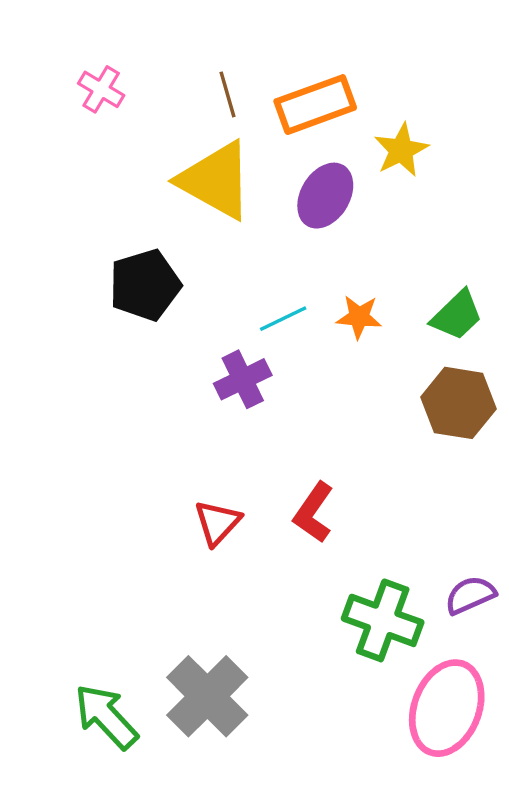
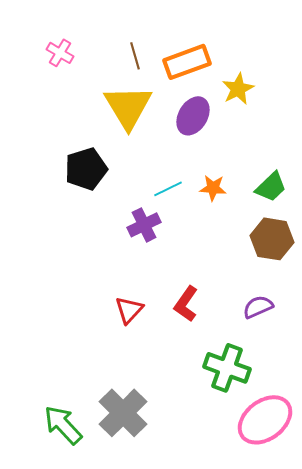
yellow triangle: (216, 180) -> (128, 107), turned 30
purple semicircle: (470, 595) -> (258, 307), moved
pink ellipse: (447, 708) -> (265, 420), turned 32

